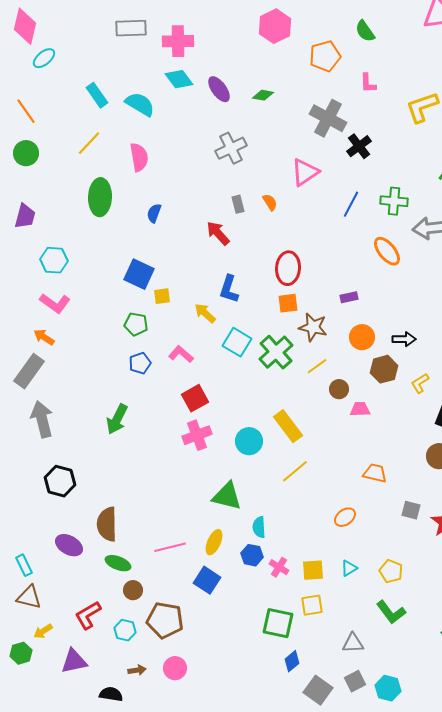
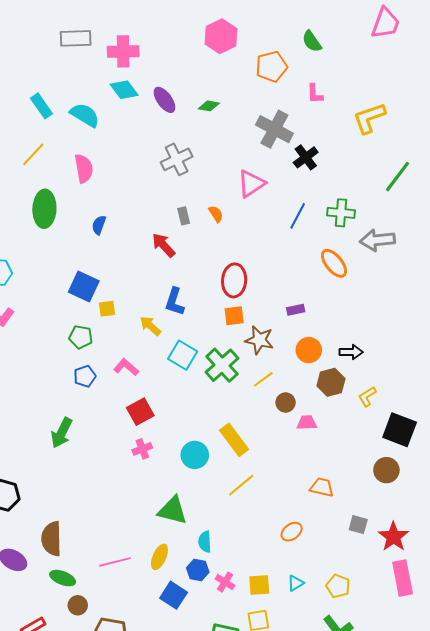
pink cross: (197, 435) -> (142, 449), size x0.7
blue square: (207, 580) -> (174, 595), moved

